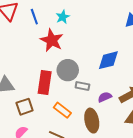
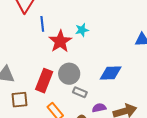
blue line: (34, 17) -> (42, 24), moved
cyan star: (63, 17) -> (82, 30), moved

